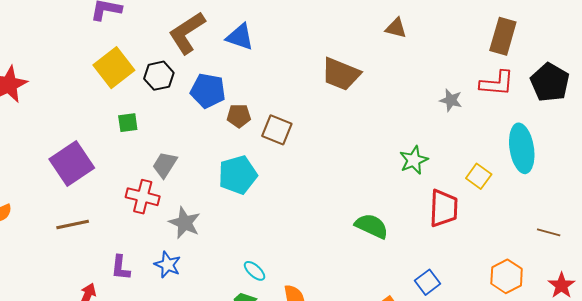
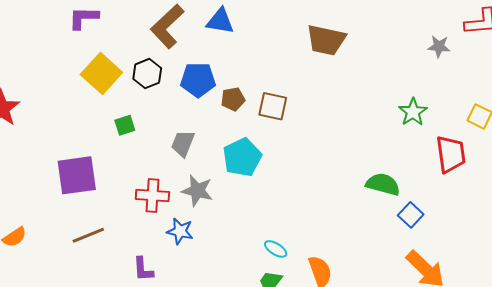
purple square: (72, 164) -> (77, 175), turned 36
gray trapezoid: (165, 165) -> (183, 143), moved
gray star: (185, 223) -> (197, 191), moved
blue star: (168, 265) -> (180, 231), moved
blue square: (428, 282) -> (411, 215), moved

